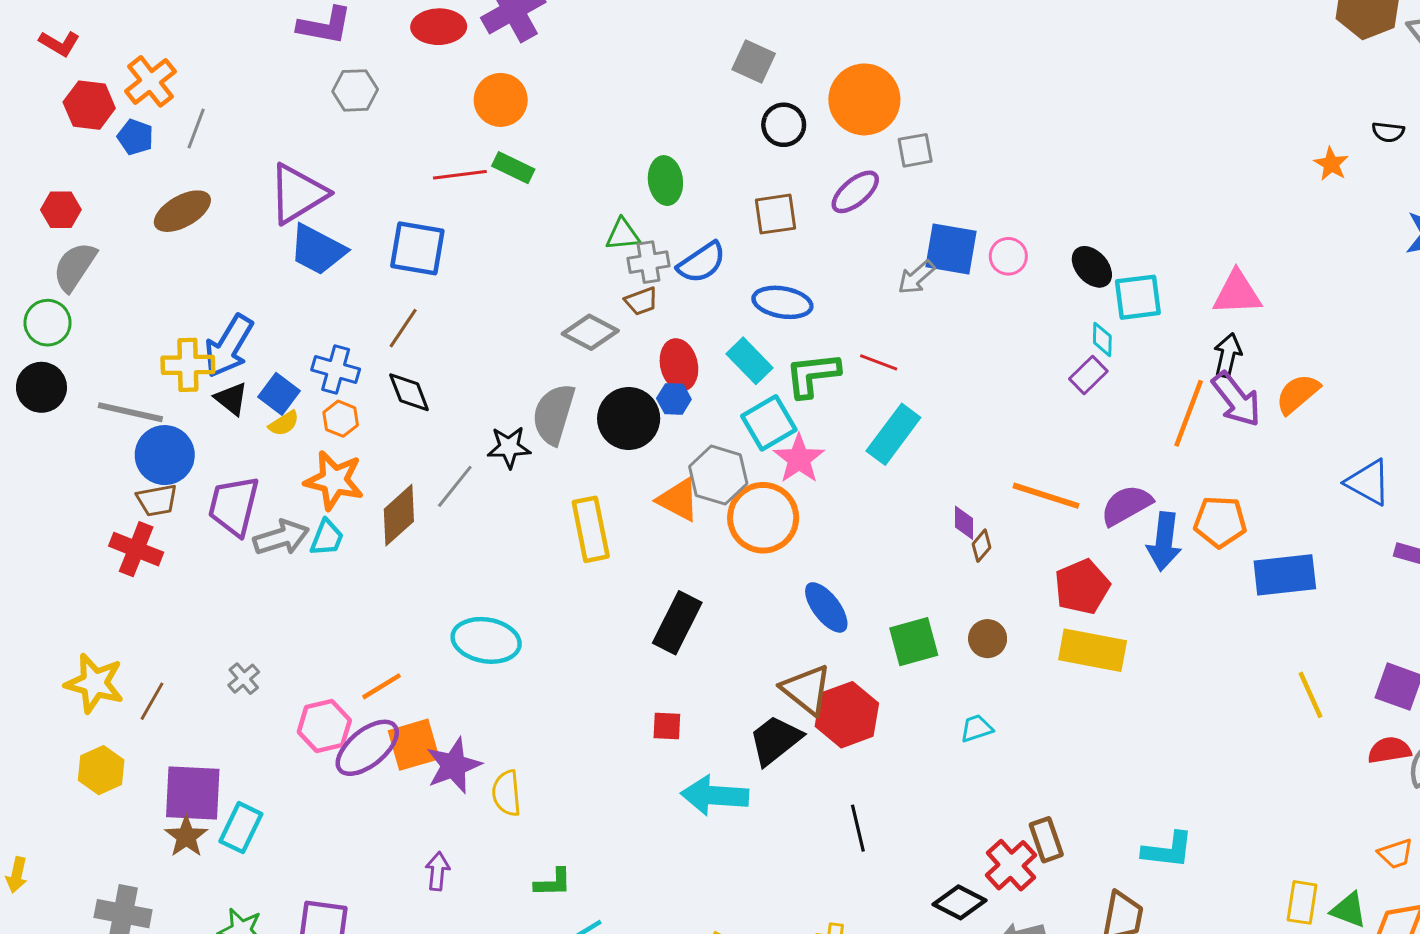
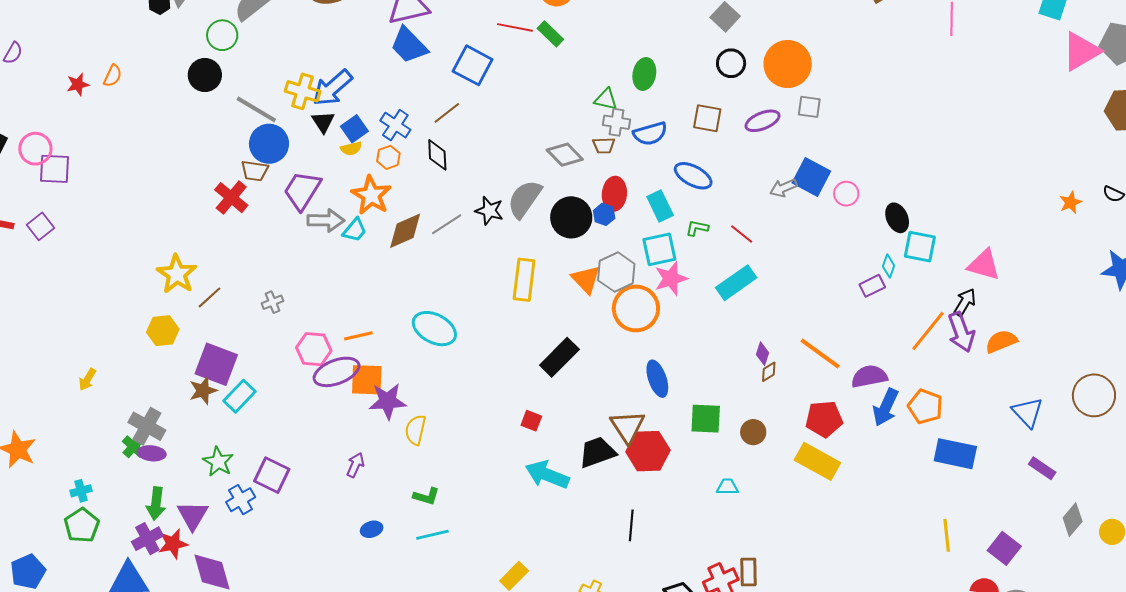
green L-shape: (812, 375) -> (697, 228), size x0.6

